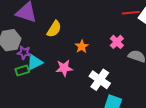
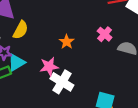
yellow semicircle: (54, 29) -> (21, 30), moved
white cross: (100, 80) -> (62, 82), moved

